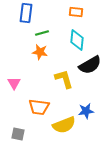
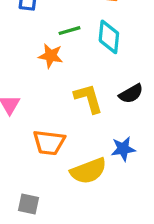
green line: (42, 33) -> (70, 31), moved
black semicircle: (90, 65) -> (131, 94), moved, size x0.7
gray square: (18, 134) -> (29, 204), moved

